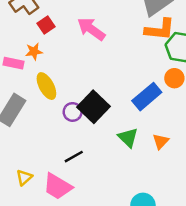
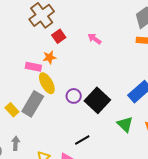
pink arrow: (91, 29) -> (95, 39), size x0.6
yellow ellipse: (46, 86) -> (47, 83), moved
purple circle: (73, 112) -> (74, 96), moved

